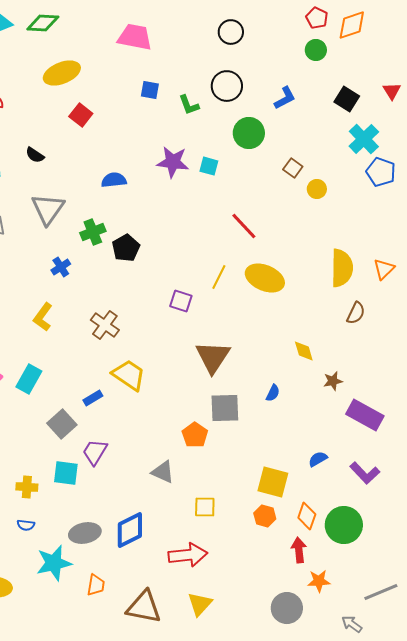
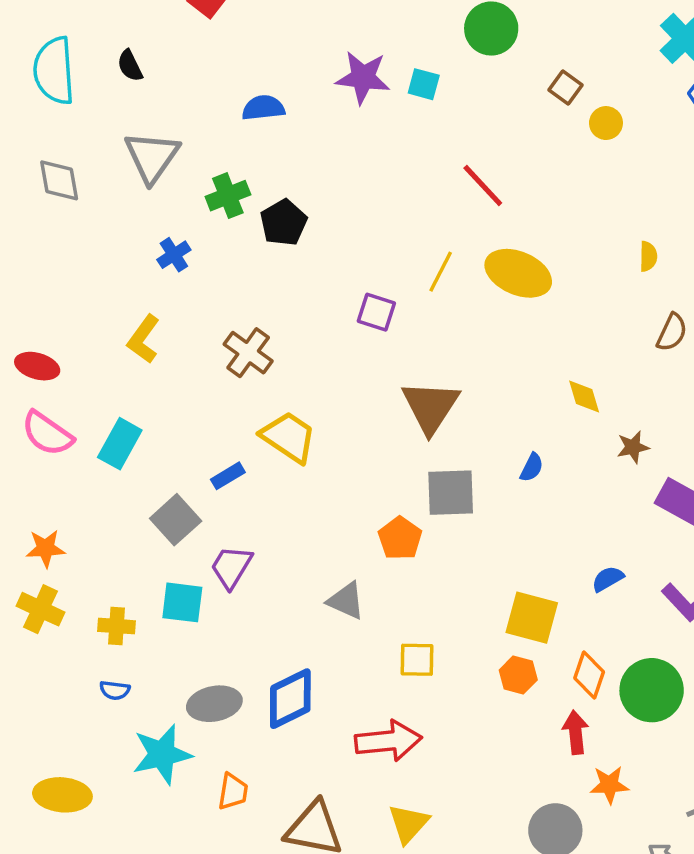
black semicircle: (35, 155) -> (130, 66), turned 30
yellow semicircle: (342, 268) -> (648, 256), size x0.5

